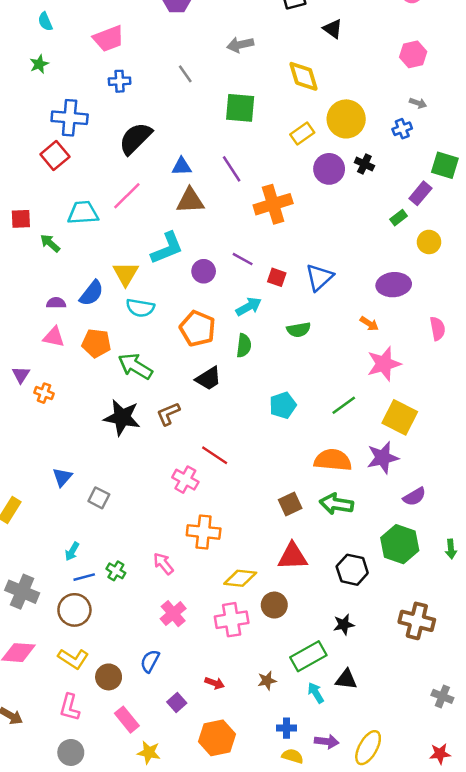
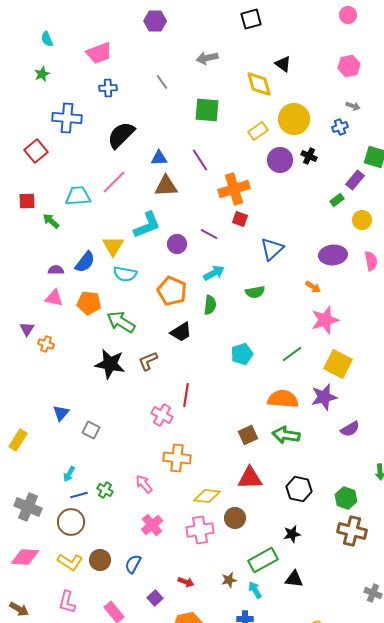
black triangle: (333, 29) -> (283, 64), moved
red square: (55, 155) -> (36, 151), moved
red square: (277, 277) -> (240, 219), moved
pink semicircle: (438, 328) -> (371, 261), moved
red line: (215, 455) -> (186, 395), turned 65
green hexagon: (400, 544) -> (346, 498), moved, size x0.7
brown circle: (109, 677) -> (100, 560), moved
cyan arrow: (316, 693) -> (255, 590), moved

